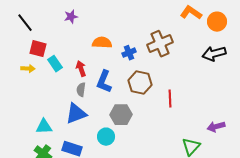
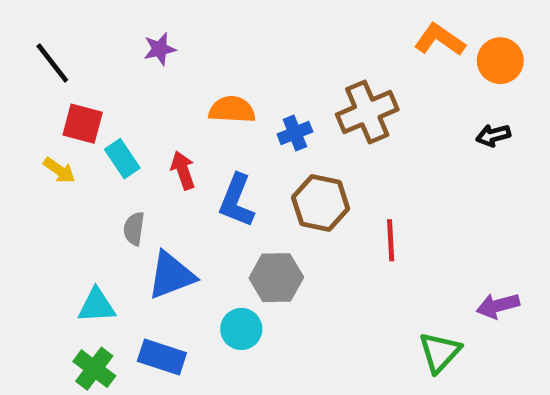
black arrow: (214, 54) -> (493, 135), size x0.6
yellow arrow: (28, 69) -> (59, 170), turned 32
gray semicircle: (81, 90) -> (134, 229), moved

